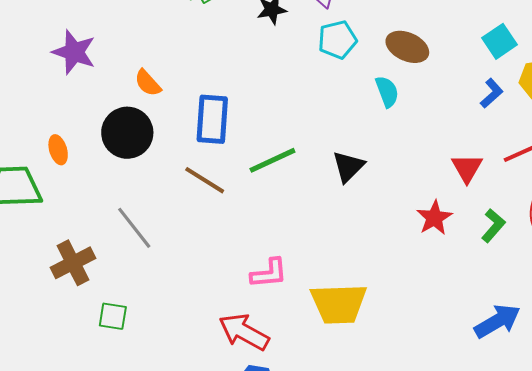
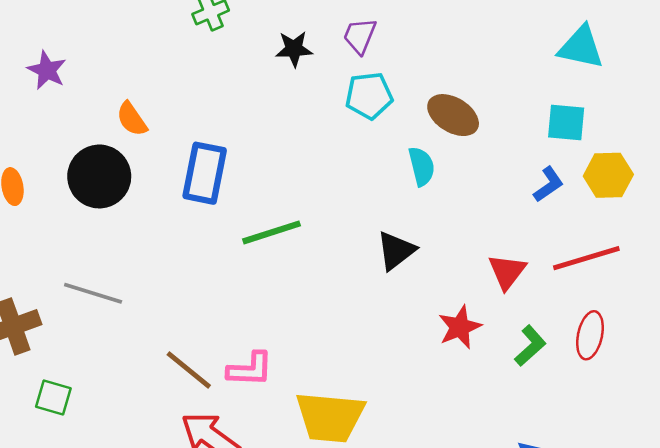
cyan square: (500, 41) -> (566, 123), turned 32
purple star: (74, 52) -> (47, 70), size x0.7
black triangle: (348, 167) -> (396, 251), moved
brown line: (205, 180) -> (189, 370), moved
gray line: (134, 228) -> (93, 293), turned -42

